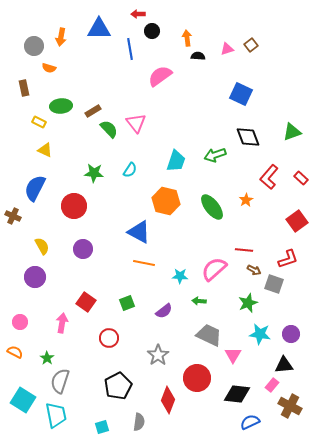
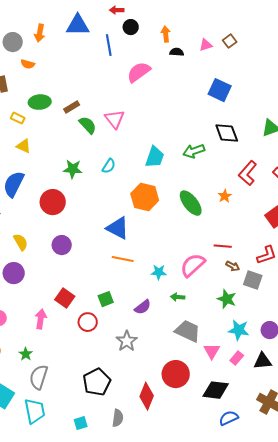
green star: (248, 303) -> (227, 299), turned -30
red circle: (109, 338) -> (88, 322), moved
gray star: (158, 355) -> (127, 341), moved
pink rectangle: (272, 385) -> (237, 358), moved

